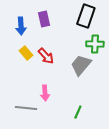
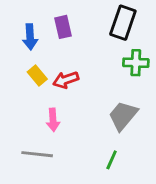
red arrow: (46, 56) -> (66, 80), turned 114
gray trapezoid: (81, 65) -> (123, 116), moved
pink arrow: (45, 93) -> (53, 120), moved

